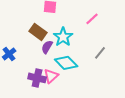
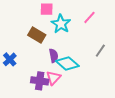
cyan star: (63, 37) -> (61, 24), moved
purple semicircle: (47, 47) -> (54, 56), moved, turned 144

